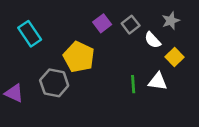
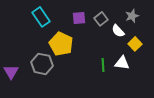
purple square: (102, 23) -> (79, 18), turned 32
cyan rectangle: (30, 34) -> (41, 17), moved
purple triangle: (14, 93) -> (11, 72), turned 35

